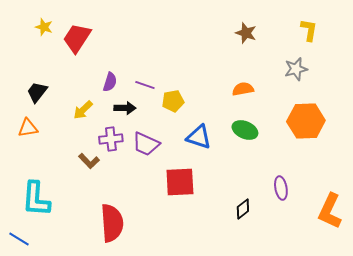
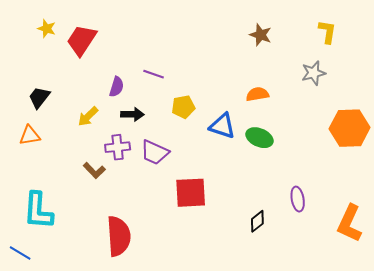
purple line: (145, 85) -> (154, 74), moved
orange hexagon: (306, 121) -> (350, 128), moved
blue triangle: (199, 137) -> (222, 126), moved

